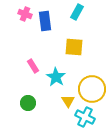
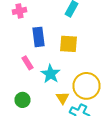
pink cross: (25, 14) -> (20, 11), turned -32
blue rectangle: (45, 21) -> (38, 37), moved

